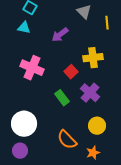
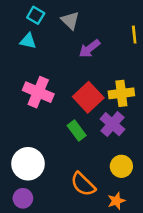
gray triangle: (84, 12) -> (70, 20), moved
purple arrow: (60, 35) -> (89, 49), moved
yellow cross: (93, 58) -> (121, 93), moved
red square: (71, 72) -> (88, 97), size x1.6

